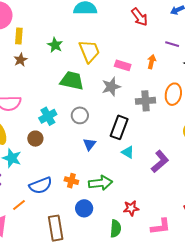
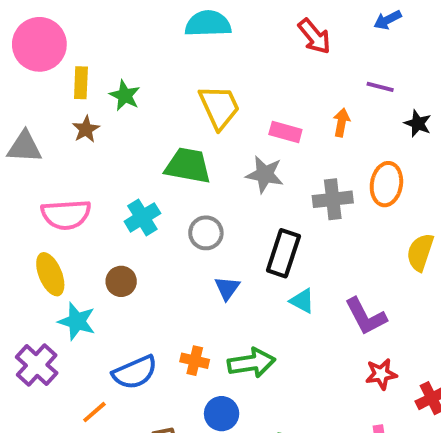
green star: (55, 45) -> (125, 95), moved
gray star: (111, 87) -> (265, 174), turned 30
cyan cross: (48, 116) -> (142, 217), moved
purple L-shape: (160, 161) -> (366, 316), turned 105
red star: (131, 208) -> (381, 374), moved

